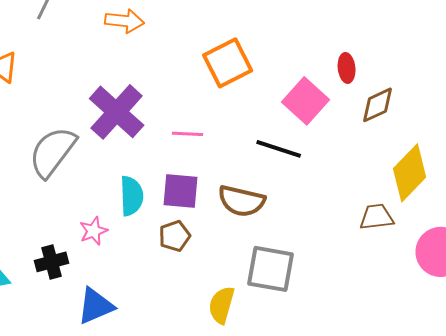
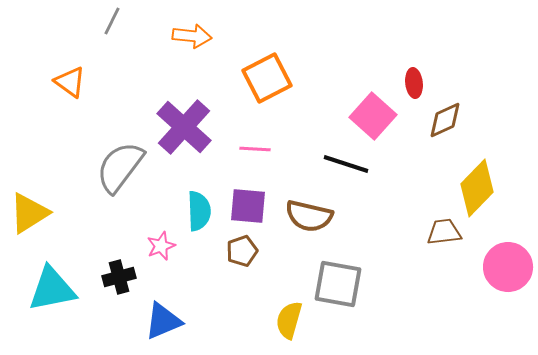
orange square: (228, 63) -> (267, 78), moved

